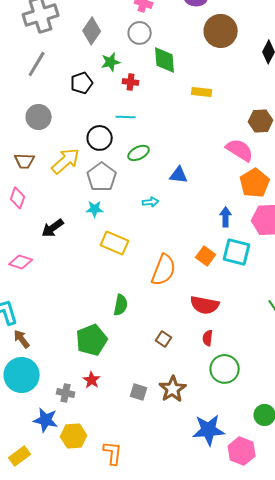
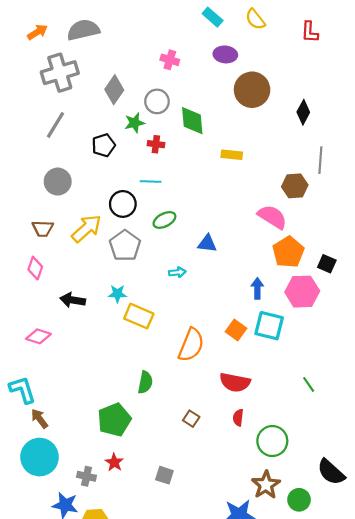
gray circle: (140, 33) -> (157, 101), moved
cyan star: (95, 209) -> (117, 294), moved
black arrow: (53, 228) -> (73, 300), turned 45
green circle: (225, 369) -> (272, 441), moved
brown star: (173, 389) -> (266, 485), moved

